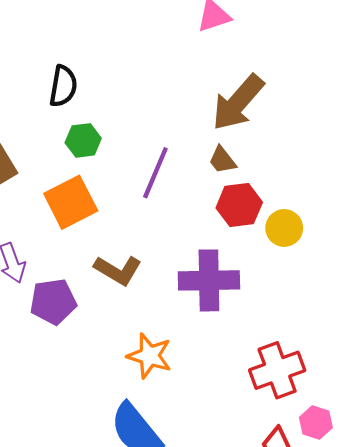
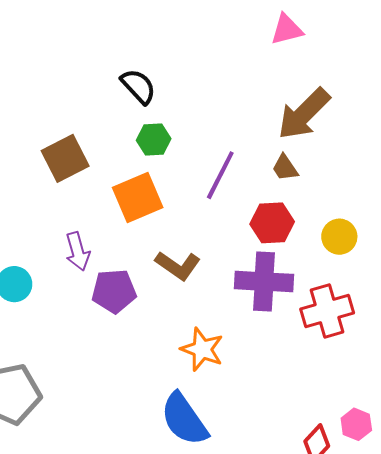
black semicircle: (63, 86) -> (138, 86), turned -57
red hexagon: (239, 205) -> (272, 223), moved
red cross: (277, 370) -> (327, 311), moved

